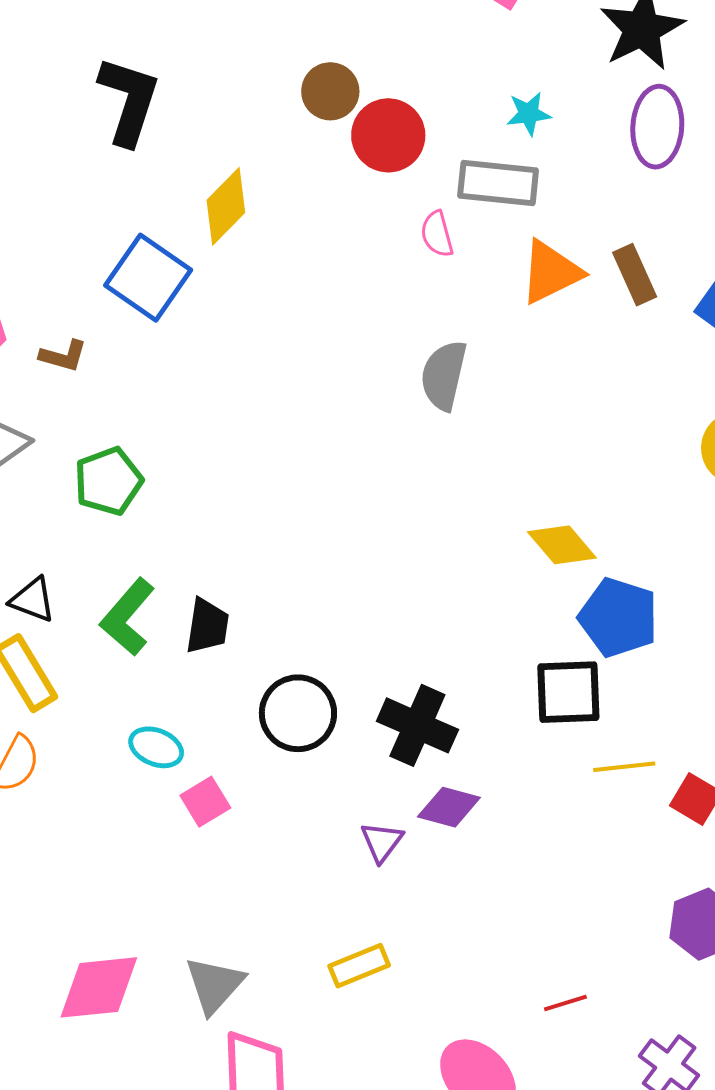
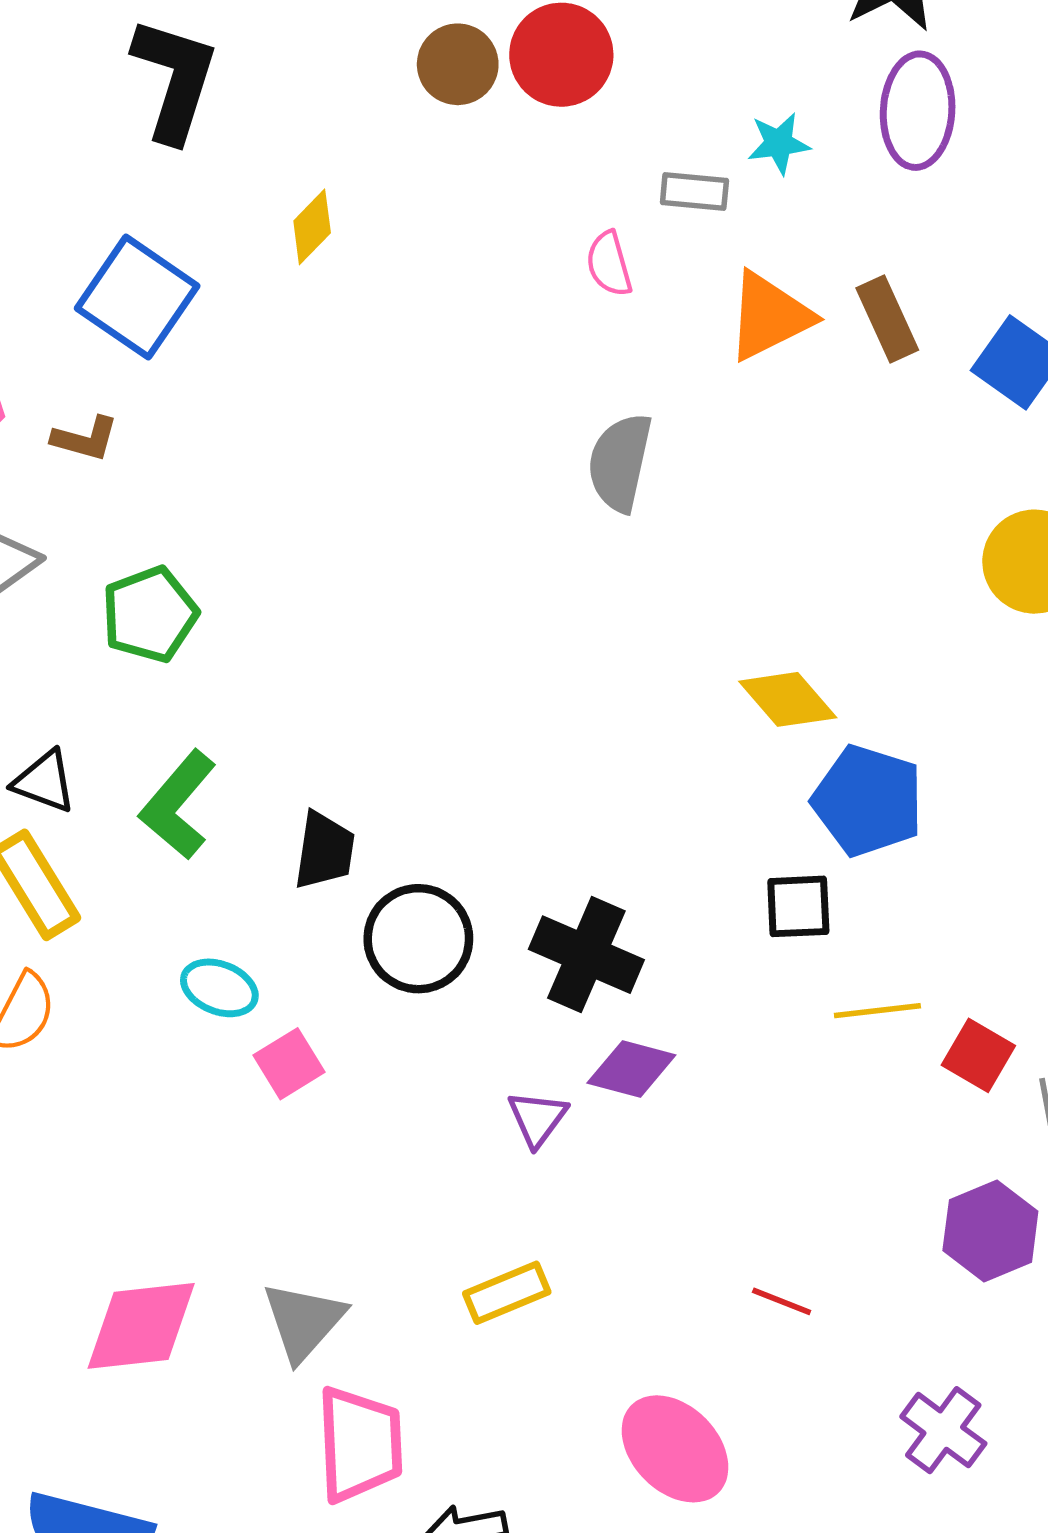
cyan star: (529, 114) -> (779, 143), moved
red circle: (388, 135) -> (561, 55), moved
gray rectangle: (498, 183) -> (694, 191), size x0.6
yellow diamond: (226, 206) -> (312, 227), size x0.7
blue square: (148, 278) -> (137, 297), moved
black trapezoid: (207, 626) -> (324, 851), moved
black square: (568, 692) -> (798, 906), size x0.7
red line: (565, 1003) -> (782, 1301), moved, turned 39

